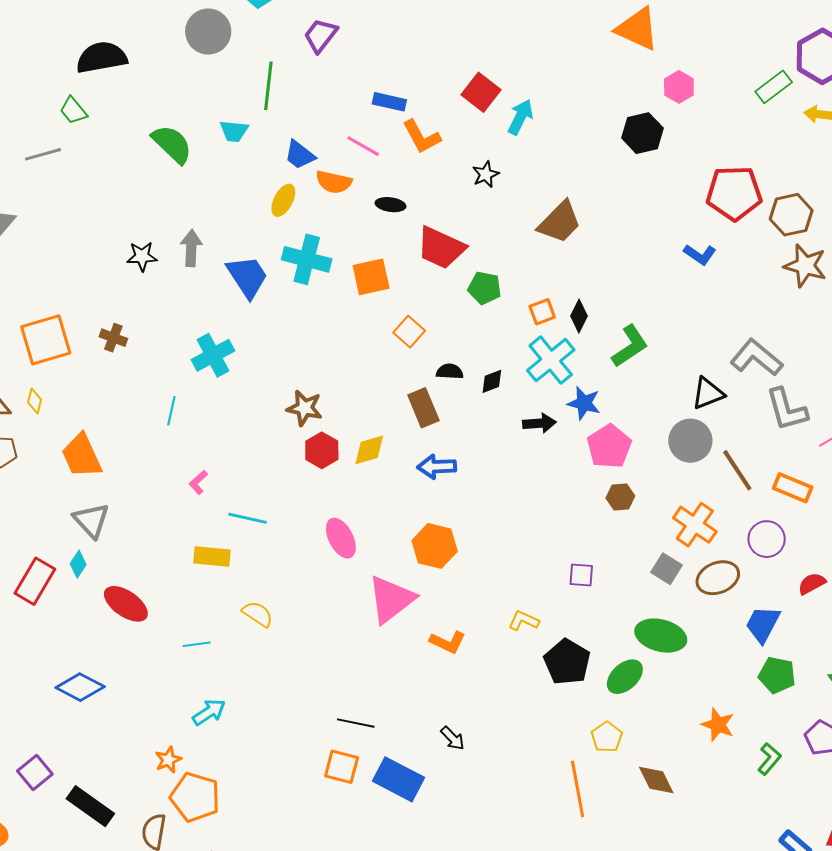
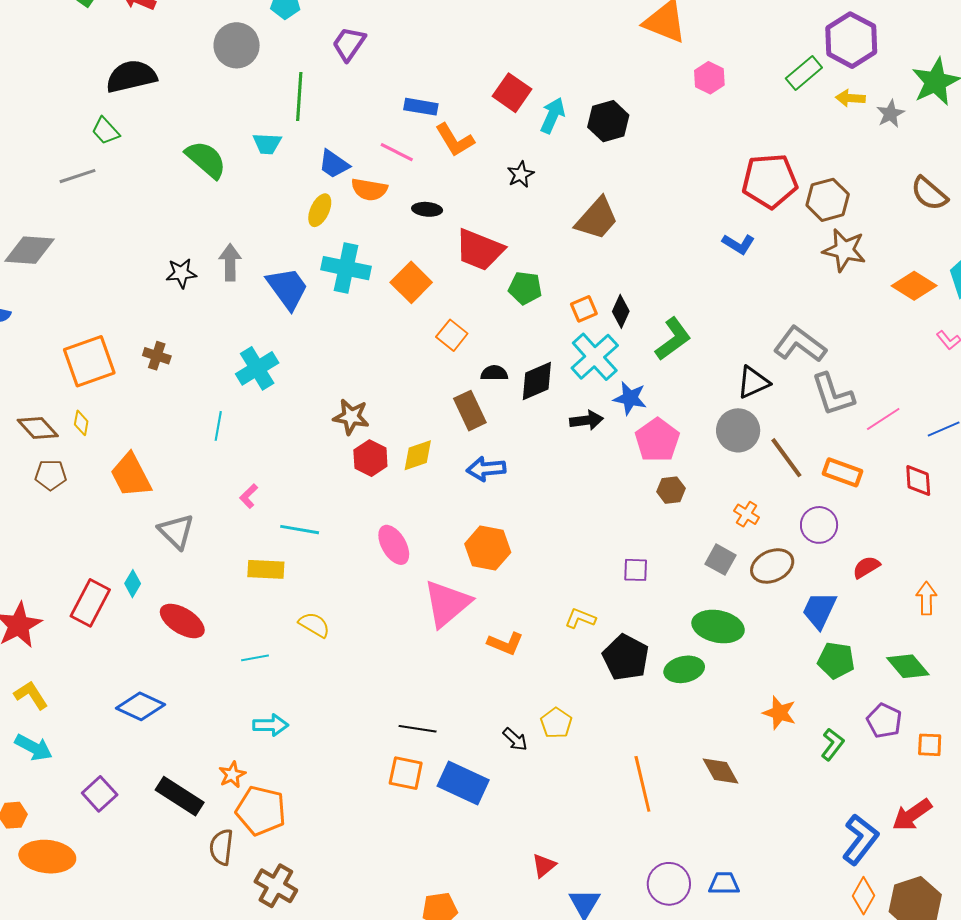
black hexagon: (642, 133) -> (608, 121), moved
orange square: (371, 277) -> (411, 282), turned -30
black diamond: (492, 381) -> (537, 381), size x1.6
gray triangle: (91, 520) -> (176, 531), moved
orange cross: (695, 525) -> (747, 514), size x0.6
green ellipse: (625, 677) -> (684, 669), turned 33
cyan arrow: (209, 712) -> (271, 725), turned 36
yellow pentagon: (607, 737) -> (556, 723), moved
black rectangle: (90, 806) -> (180, 796), moved

